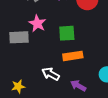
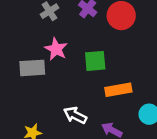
orange rectangle: (73, 56) -> (118, 90), moved

